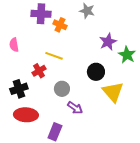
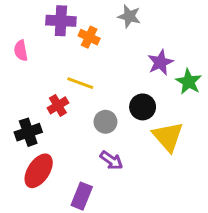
pink semicircle: (14, 45) -> (21, 50), moved
gray circle: (62, 89) -> (105, 122), moved
red ellipse: (26, 115) -> (39, 171), turned -60

